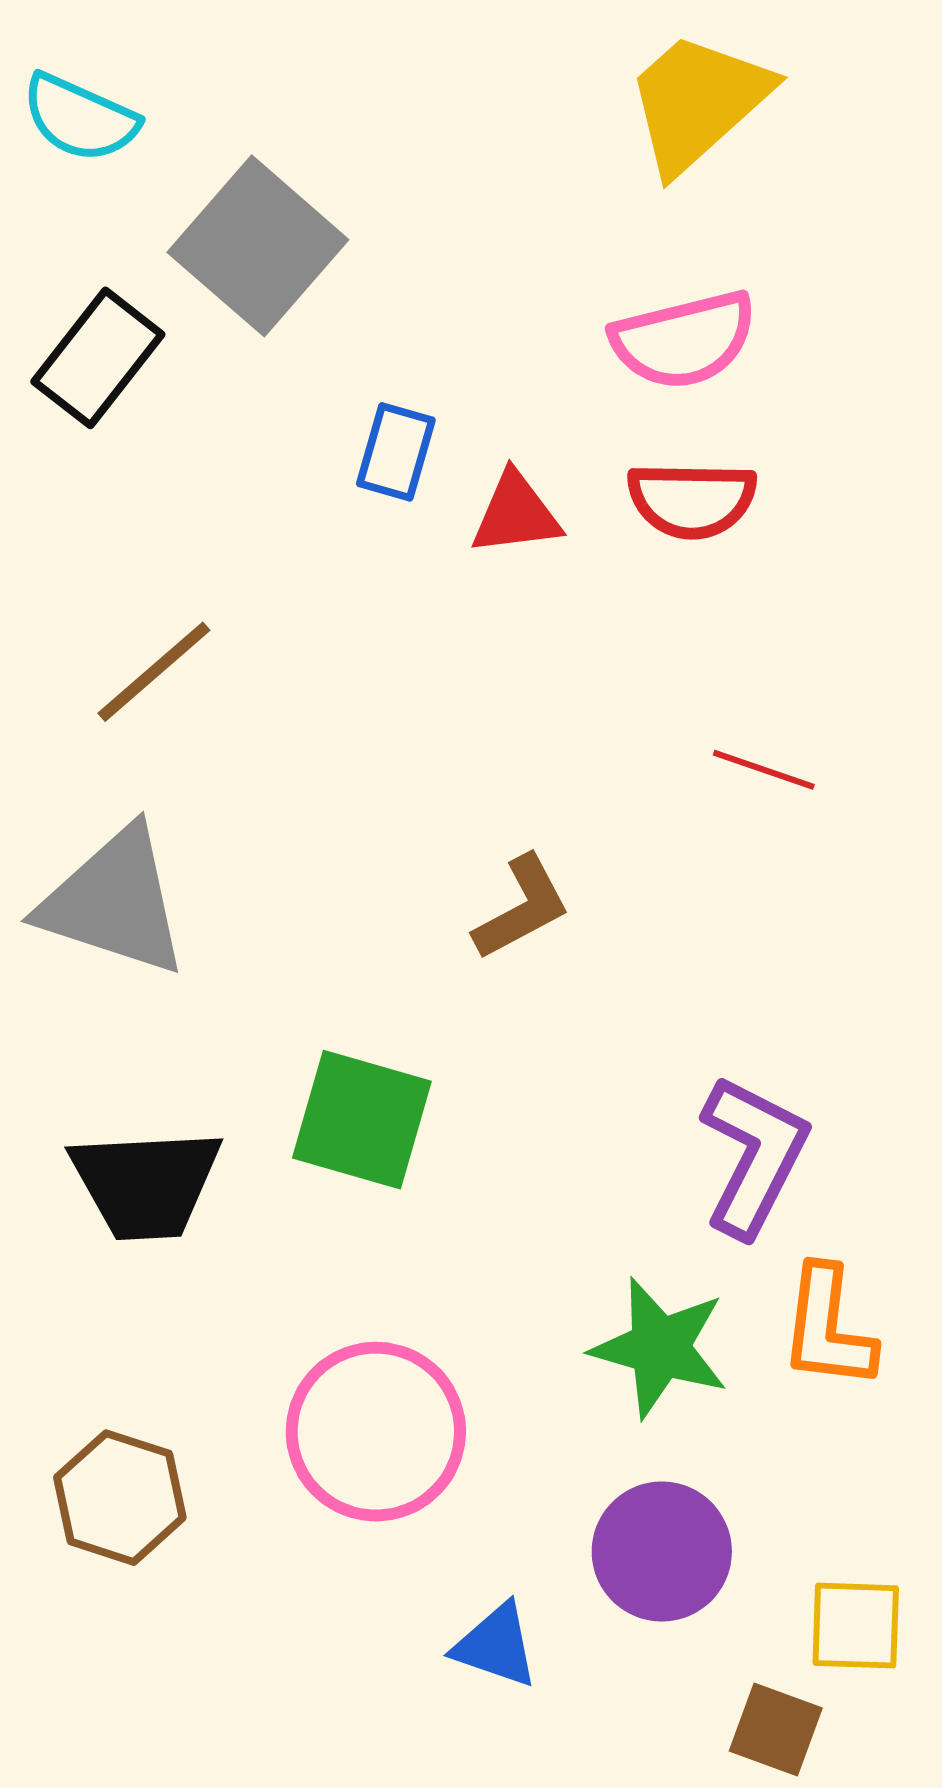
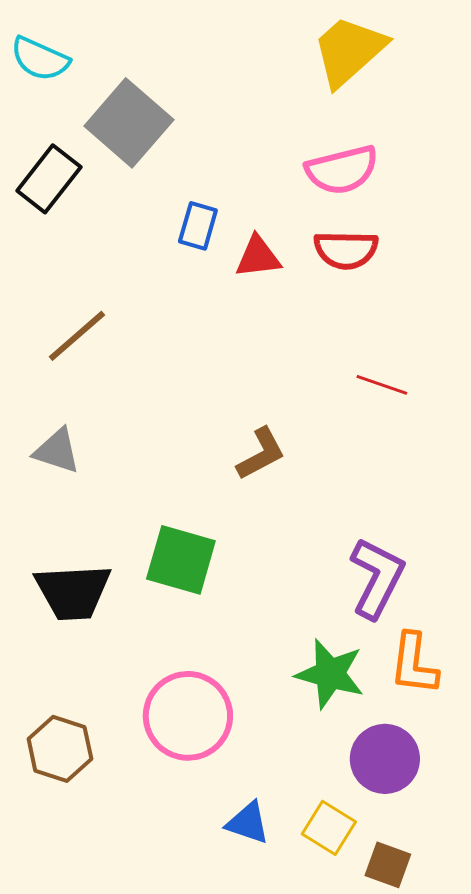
gray triangle: (114, 902) -> (57, 451), size x0.6
purple circle: (662, 1552) -> (385, 759), moved
yellow square: (856, 1626) -> (329, 828), moved, turned 30

